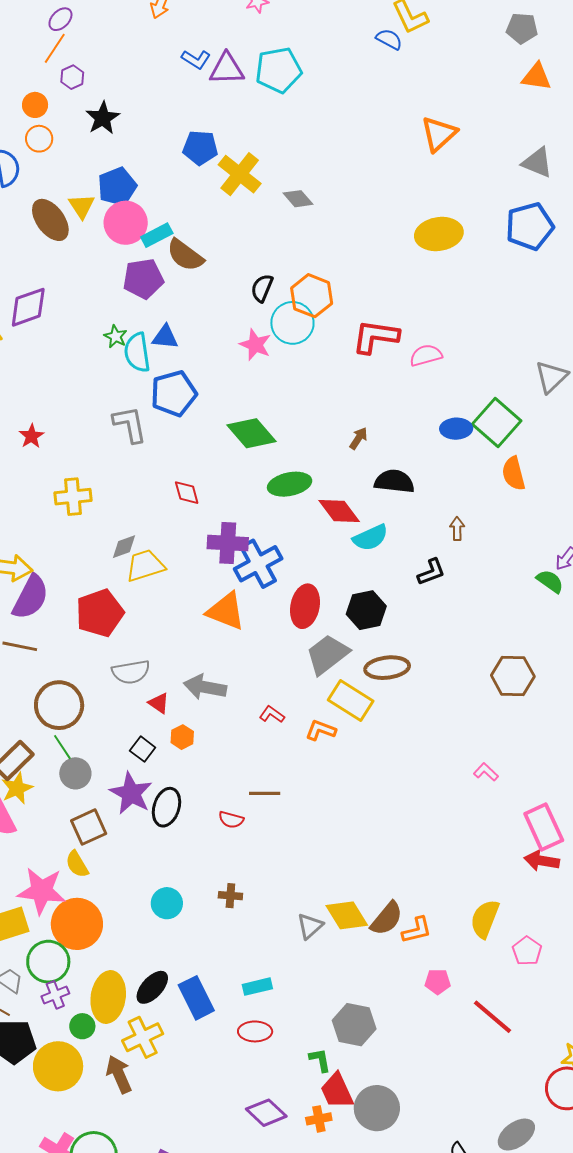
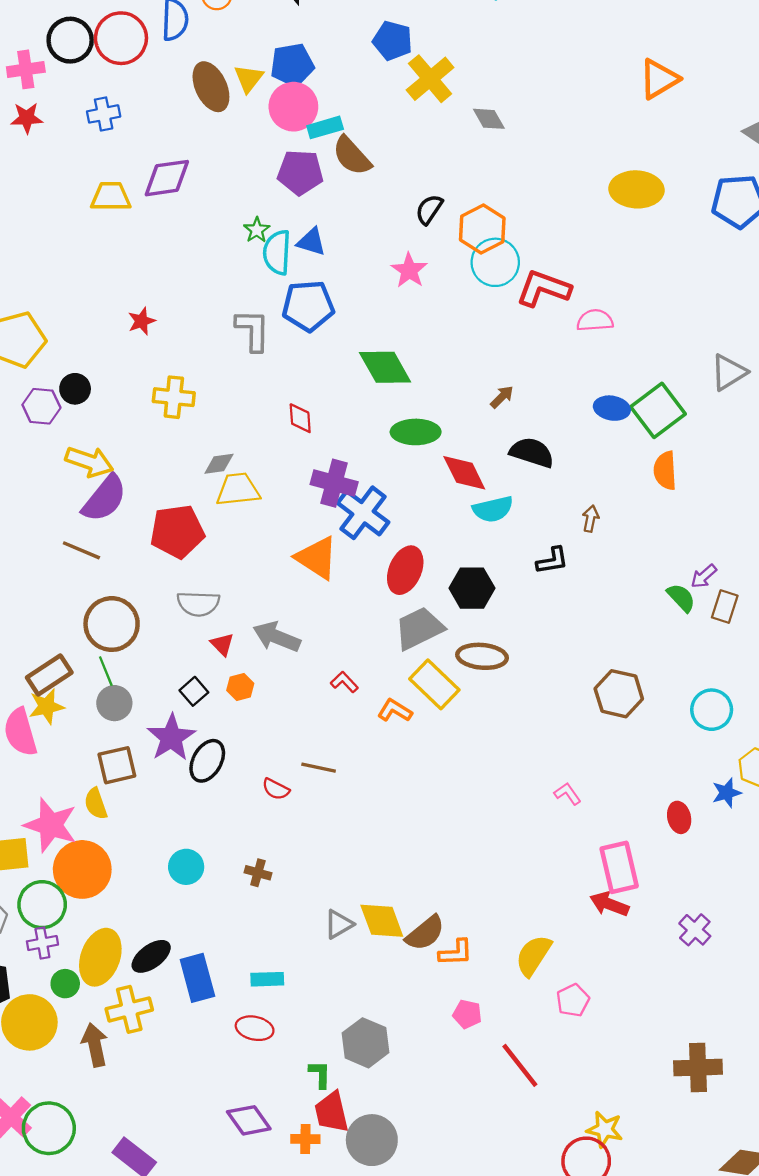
cyan circle: (292, 323) -> (495, 262), moved
blue cross: (258, 564) -> (363, 513), turned -36

